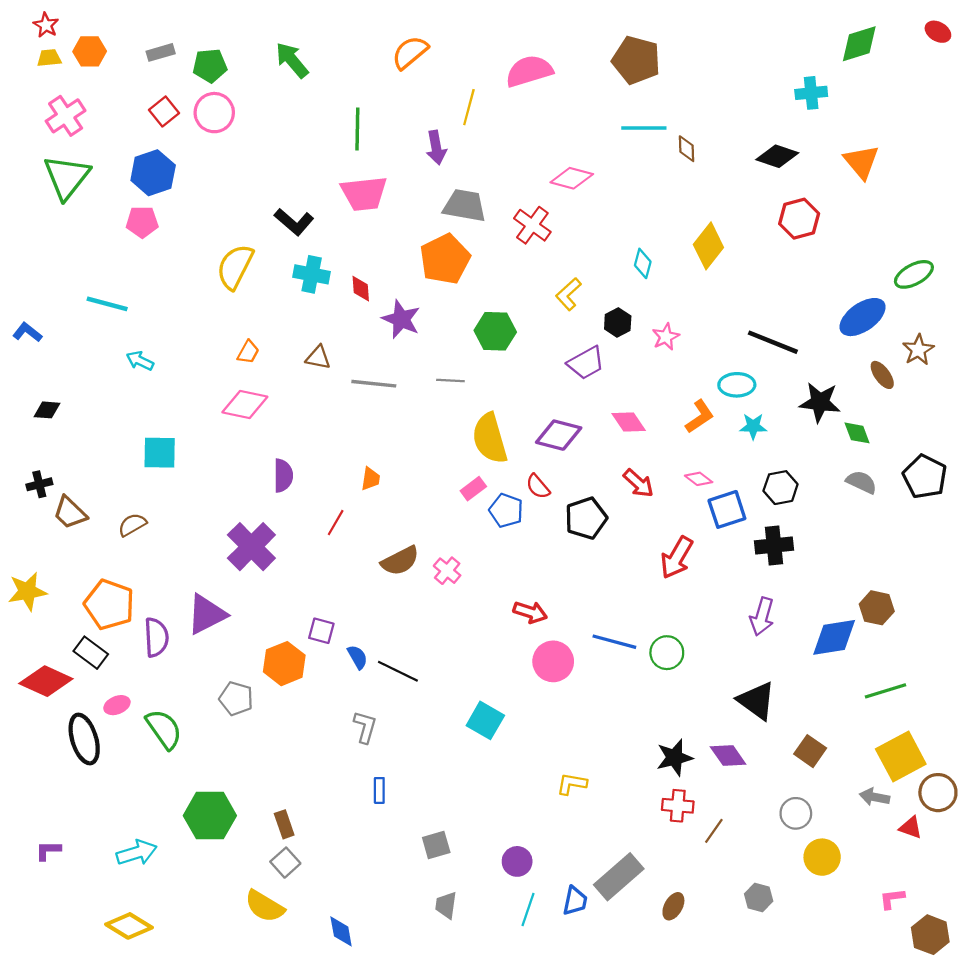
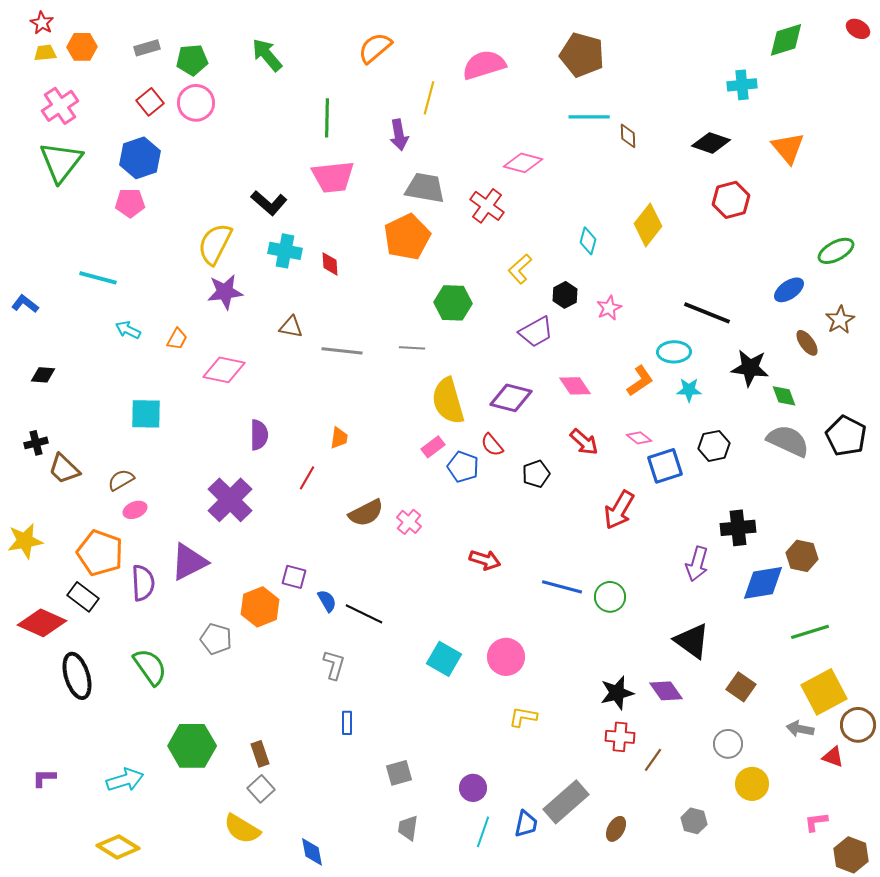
blue ellipse: (863, 317) -> (789, 290), size x0.7
purple star: (401, 319) -> (225, 292), moved, turned -30
orange trapezoid: (248, 352) -> (177, 339), moved
gray semicircle: (861, 482) -> (788, 441), size x1.5
black pentagon: (586, 518) -> (536, 474), size x0.7
black cross: (774, 546) -> (738, 528), moved
pink circle: (553, 661) -> (506, 657), moved
pink ellipse: (117, 705) -> (135, 510), moved

